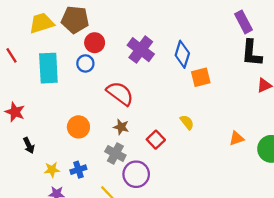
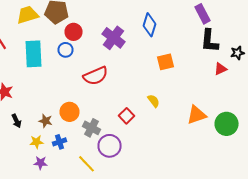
blue diamond: (182, 54) -> (150, 25), moved
red semicircle: (120, 93) -> (96, 76), turned 120
orange circle: (78, 127) -> (70, 112), moved
brown star: (121, 127) -> (46, 121), moved
orange triangle: (237, 138) -> (196, 115), size x1.5

